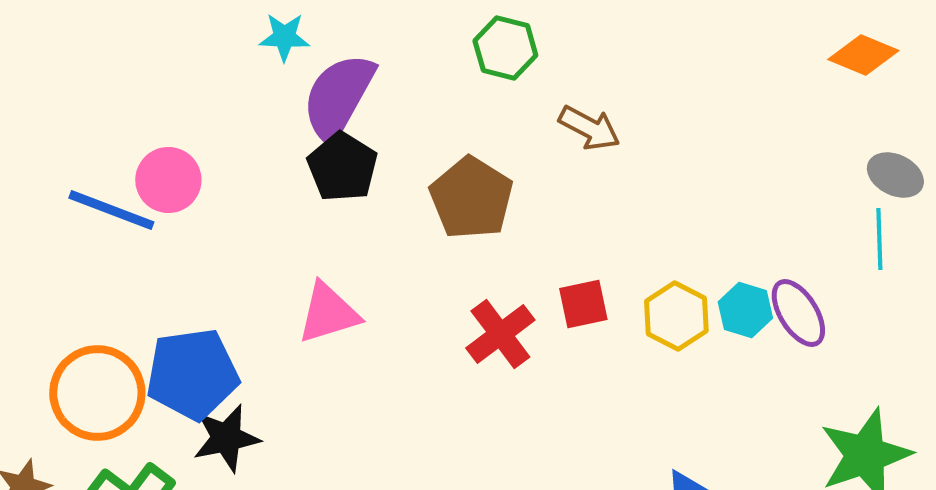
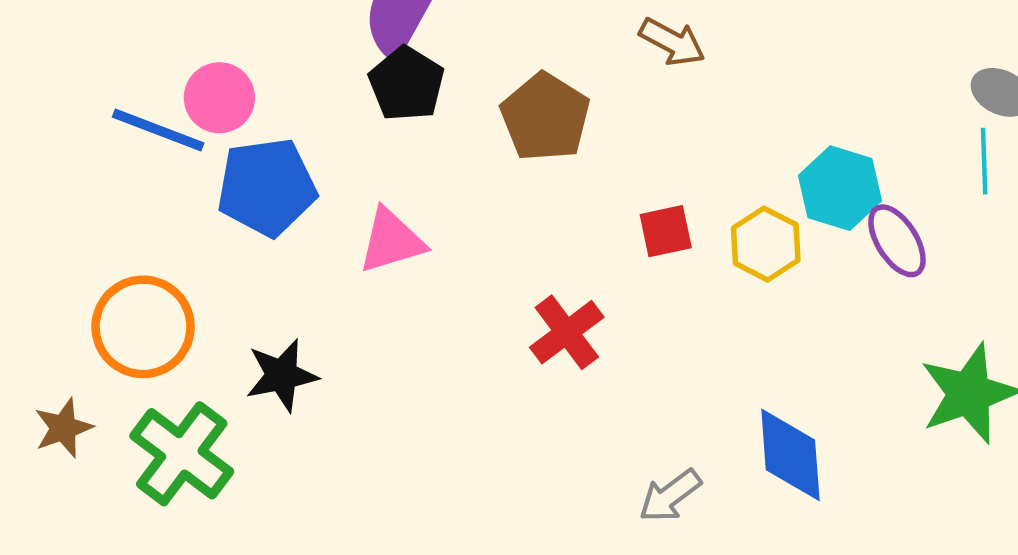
cyan hexagon: (745, 310) -> (840, 188), moved, size x1.4
red cross: (500, 334) -> (567, 332), moved
blue pentagon: (192, 374) -> (267, 187), moved

